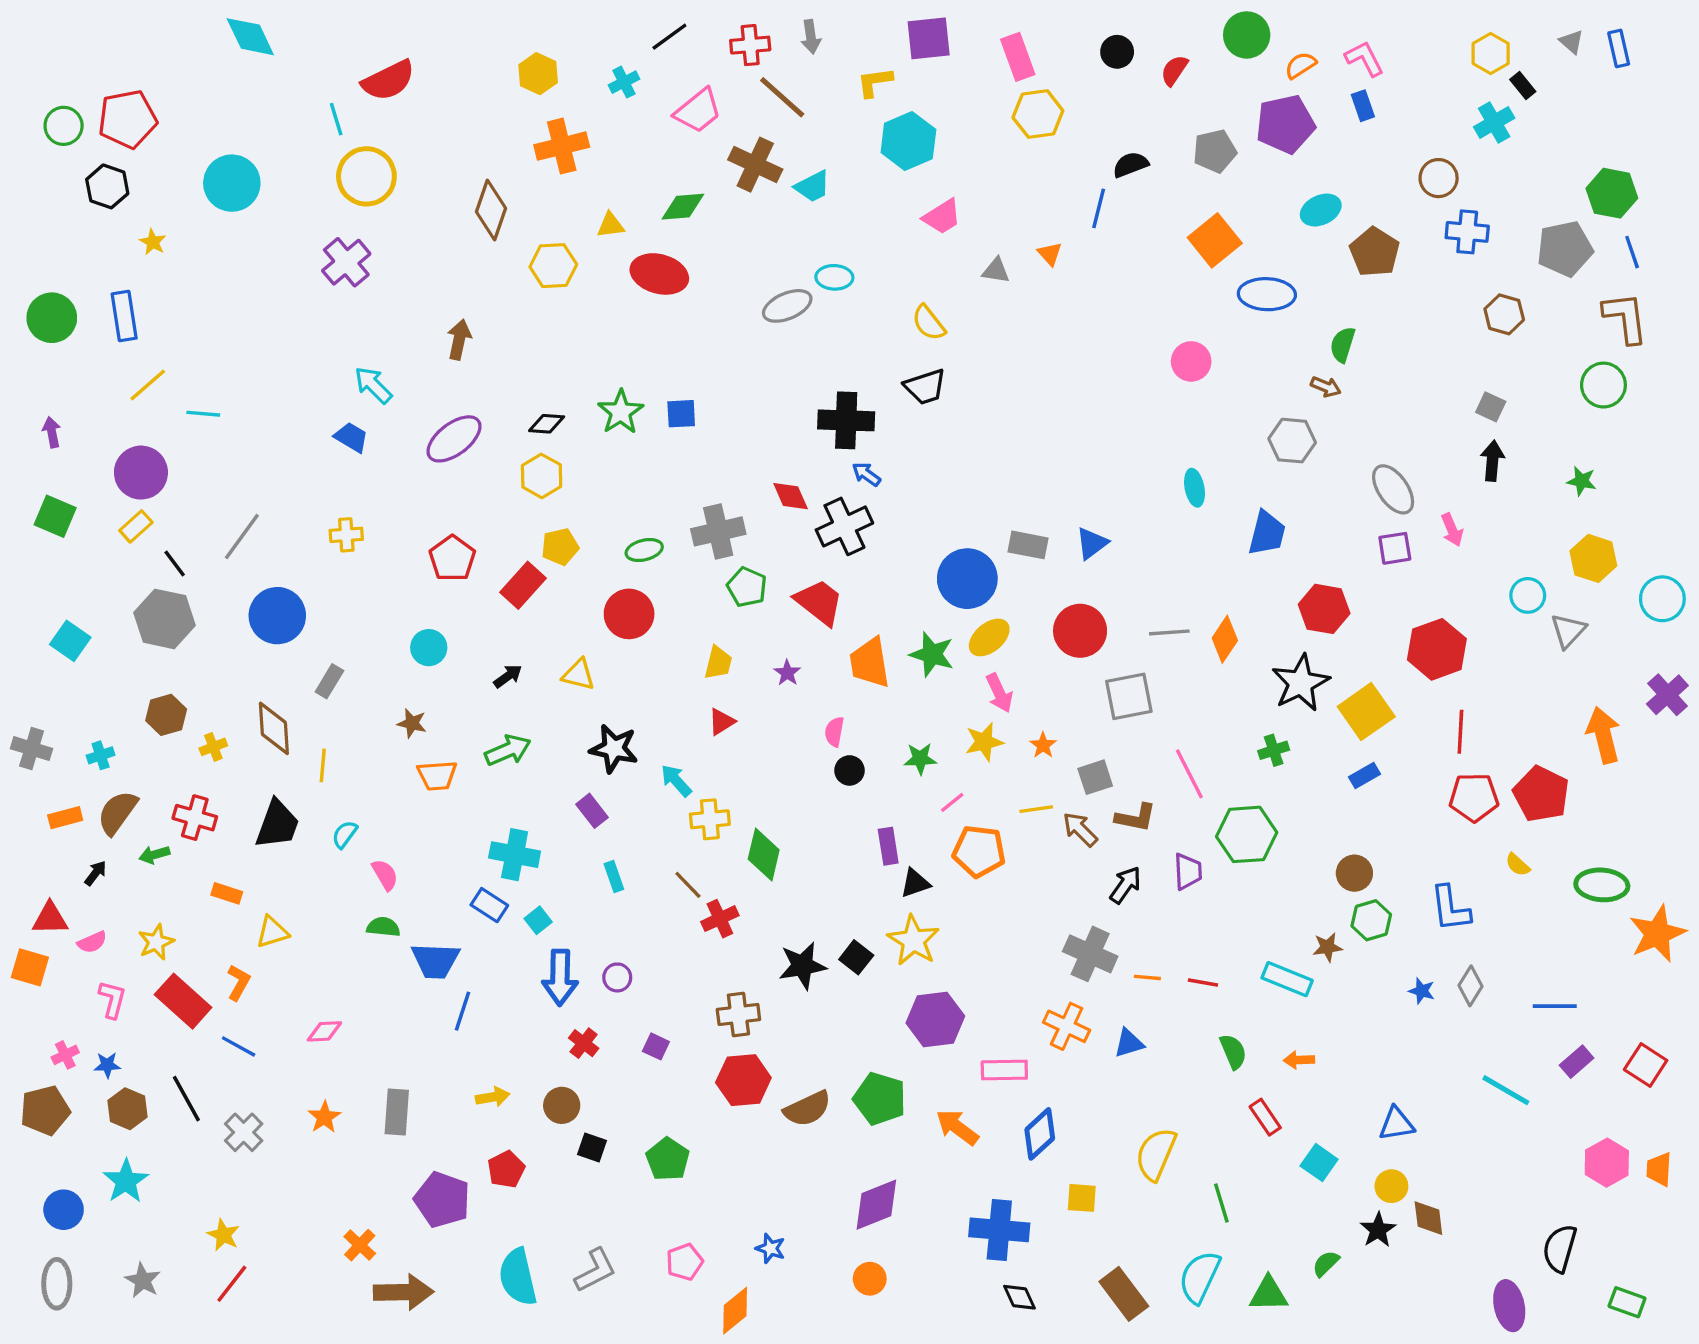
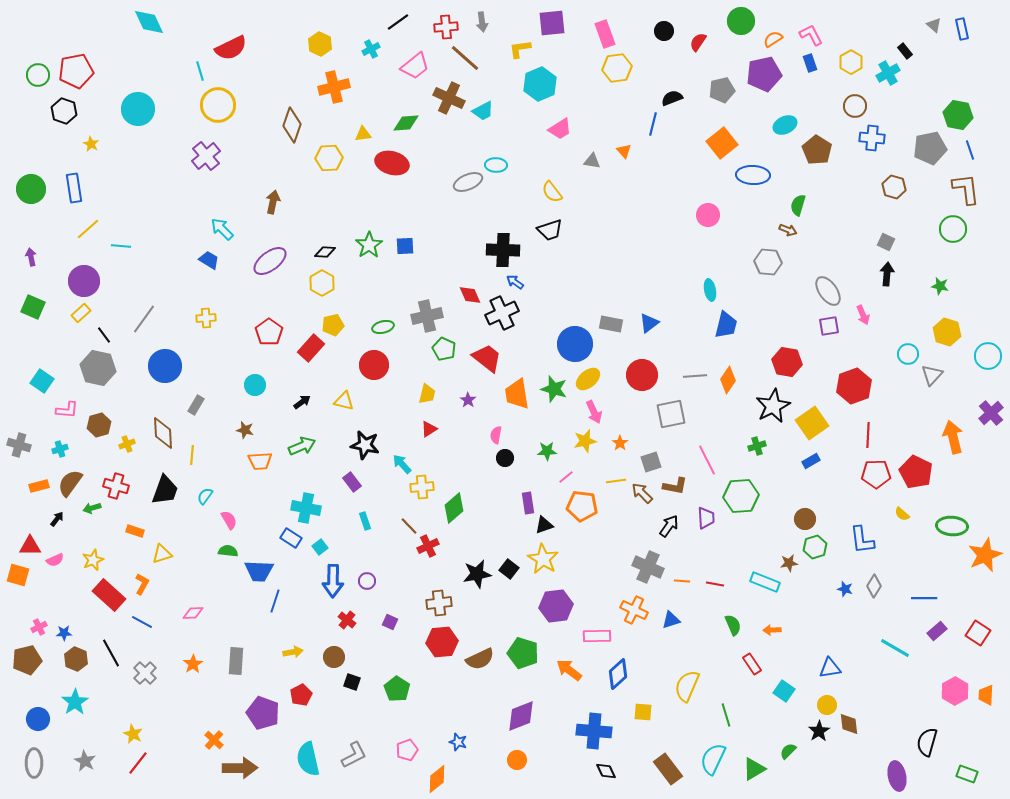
yellow hexagon: (1491, 53) -> (851, 62), moved
blue trapezoid: (1267, 533) -> (726, 325), moved
green diamond: (764, 855) -> (454, 508), turned 36
pink L-shape: (112, 999) -> (67, 410), moved, turned 80
green triangle: (1269, 1294) -> (754, 769), turned -30

